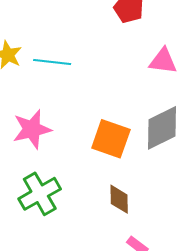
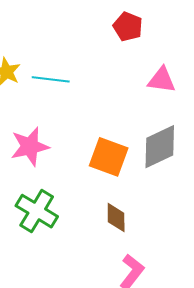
green cross: (40, 194) -> (37, 211), turned -30

